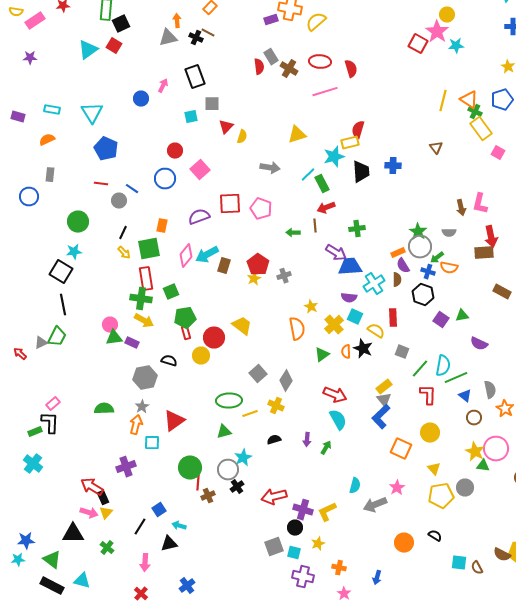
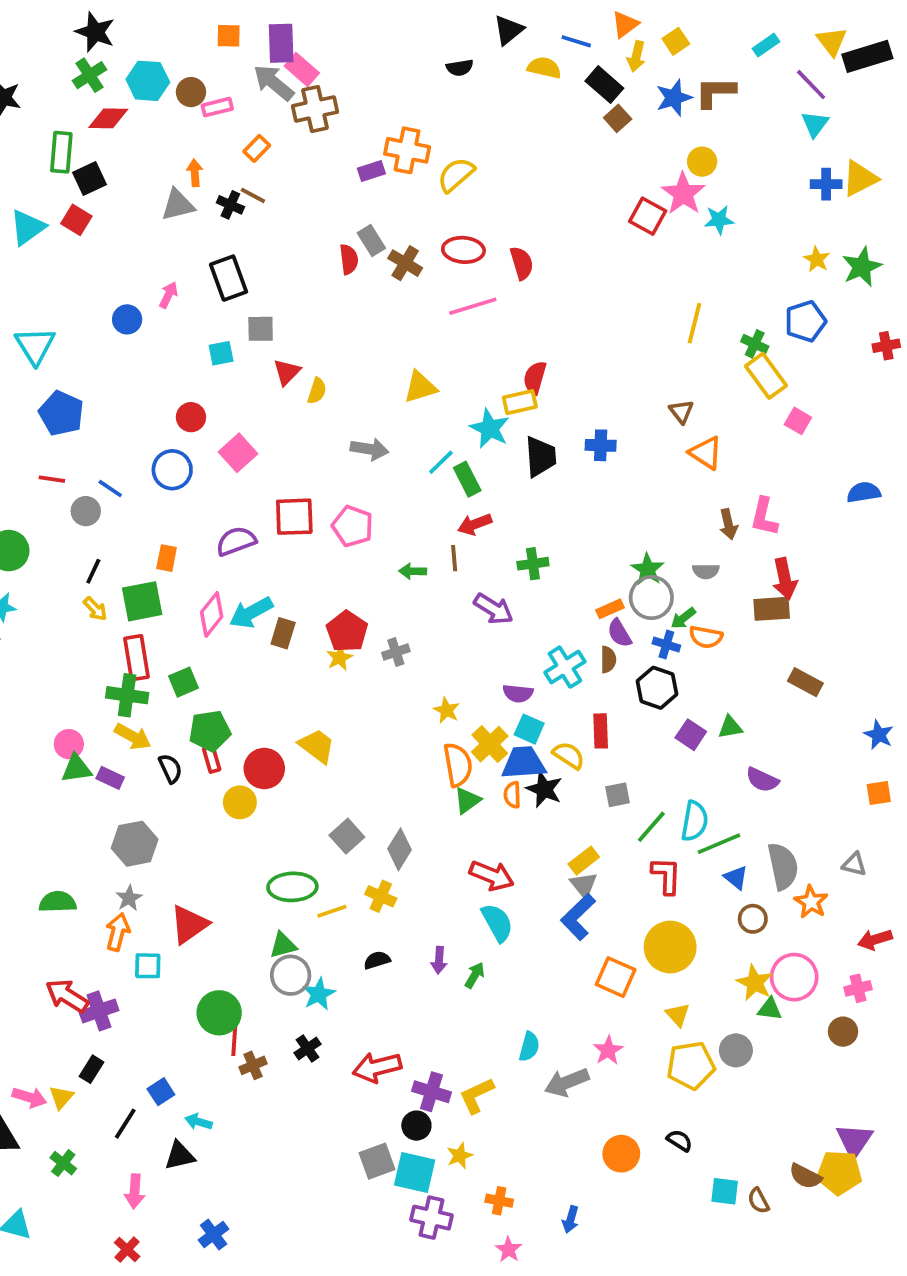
orange triangle: (469, 100) -> (706, 453), moved
cyan star: (334, 157) -> (490, 428), turned -30
blue trapezoid: (350, 267) -> (524, 763), moved
orange semicircle: (297, 329) -> (458, 765), moved
gray square: (402, 352) -> (618, 795), turned -32
black semicircle: (169, 361) -> (170, 769), moved, turned 49
gray semicircle: (490, 390) -> (783, 866), size x1.4
yellow circle: (430, 433) -> (670, 947), size x1.4
gray circle: (228, 470) -> (291, 975), moved
red arrow: (92, 487) -> (67, 996), moved
black rectangle: (103, 498) -> (91, 1069), moved, turned 56
cyan square: (294, 553) -> (415, 1173), size x1.6

